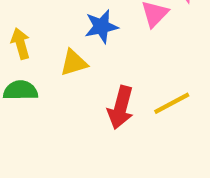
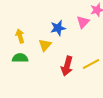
yellow triangle: (74, 63) -> (45, 45), turned -32

